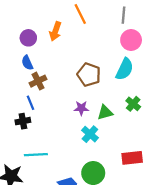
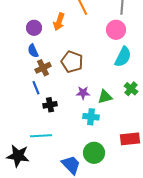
pink circle: (131, 40) -> (116, 30), moved
brown pentagon: (89, 75) -> (72, 62), moved
black cross: (23, 121) -> (50, 105), moved
cyan cross: (90, 134) -> (91, 117), turned -35

